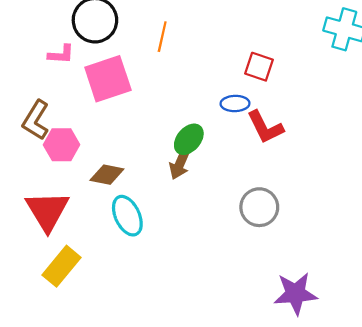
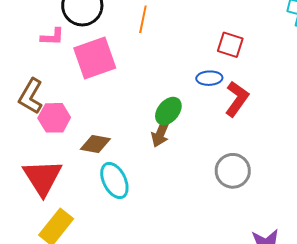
red L-shape: (265, 127) -> (237, 99), turned -117

